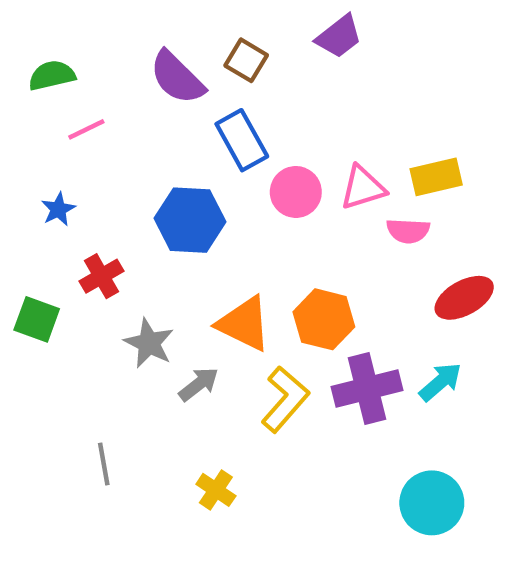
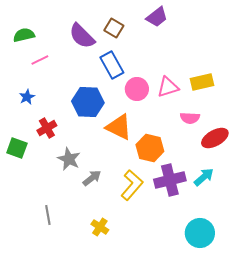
pink semicircle: (408, 231) -> (190, 118), moved
orange triangle: (244, 324) -> (119, 127), moved

